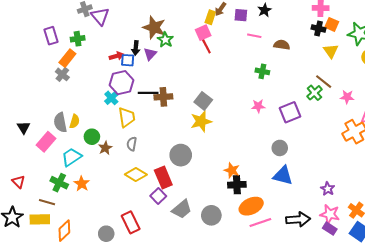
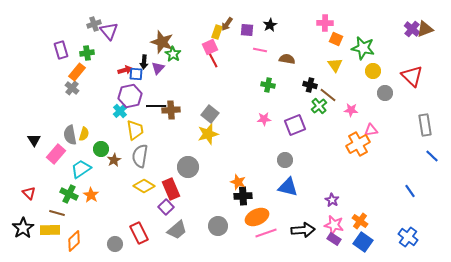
black cross: (319, 29) -> (310, 85), moved
gray semicircle: (132, 144) -> (140, 156), size x1.6
gray trapezoid: (182, 209) -> (177, 230), moved

